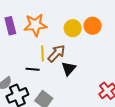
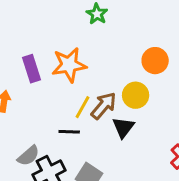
yellow circle: (73, 28) -> (136, 95), moved
yellow line: (42, 53) -> (82, 107), turned 35

